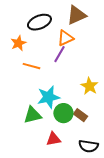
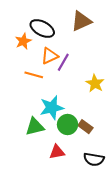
black ellipse: (39, 22) -> (42, 28), turned 50
orange triangle: (65, 38) -> (50, 56), moved
orange star: (18, 43) -> (23, 41), moved
yellow star: (89, 86) -> (95, 83), moved

